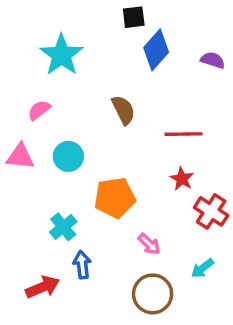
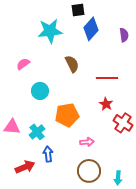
cyan star: (61, 55) -> (50, 31), moved, turned 30
purple semicircle: (213, 60) -> (124, 35), turned 64
pink triangle: (20, 156) -> (12, 127), moved
pink arrow: (149, 244) -> (87, 142), turned -48
cyan arrow: (202, 268) -> (118, 178), moved, turned -48

